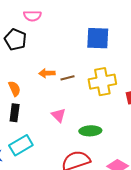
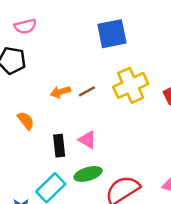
black rectangle: (15, 113) -> (59, 146), moved
green ellipse: (90, 131) -> (88, 174), moved

